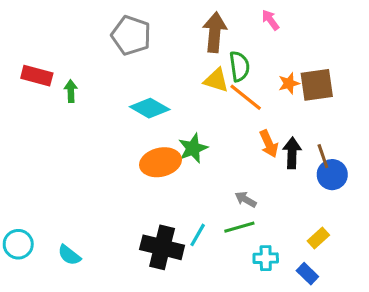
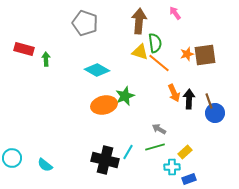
yellow rectangle: (318, 238) -> (185, 152), moved
blue rectangle: (307, 274) -> (189, 179), moved, turned -64

